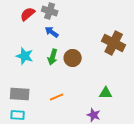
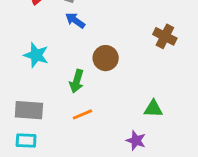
brown cross: (114, 43) -> (165, 36), size x0.7
green arrow: (53, 57) -> (77, 81), moved

